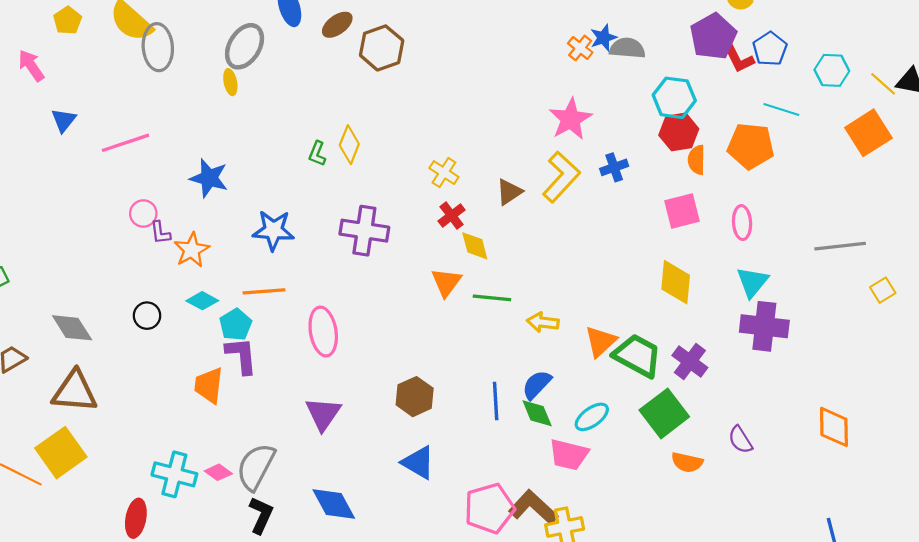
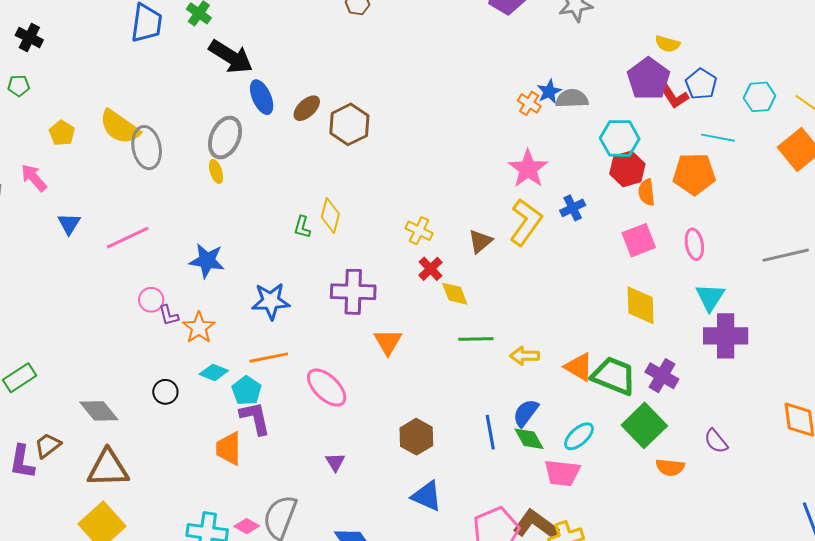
orange triangle: (446, 282) -> (388, 342), moved
pink ellipse: (323, 332) -> (327, 388), turned -30
orange triangle: (600, 341) -> (579, 367), turned -40
purple triangle: (323, 414) -> (335, 462), size x0.6

